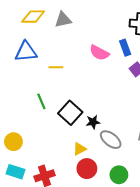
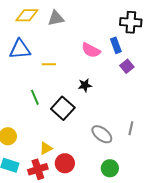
black star: (93, 122) -> (85, 85), moved
yellow triangle: (80, 149) -> (46, 148), moved
red circle: (87, 169) -> (65, 163), moved

